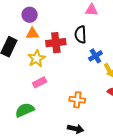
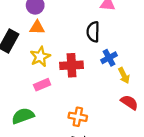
red cross: (56, 43) -> (72, 65), moved
orange cross: (77, 100) -> (78, 117), moved

